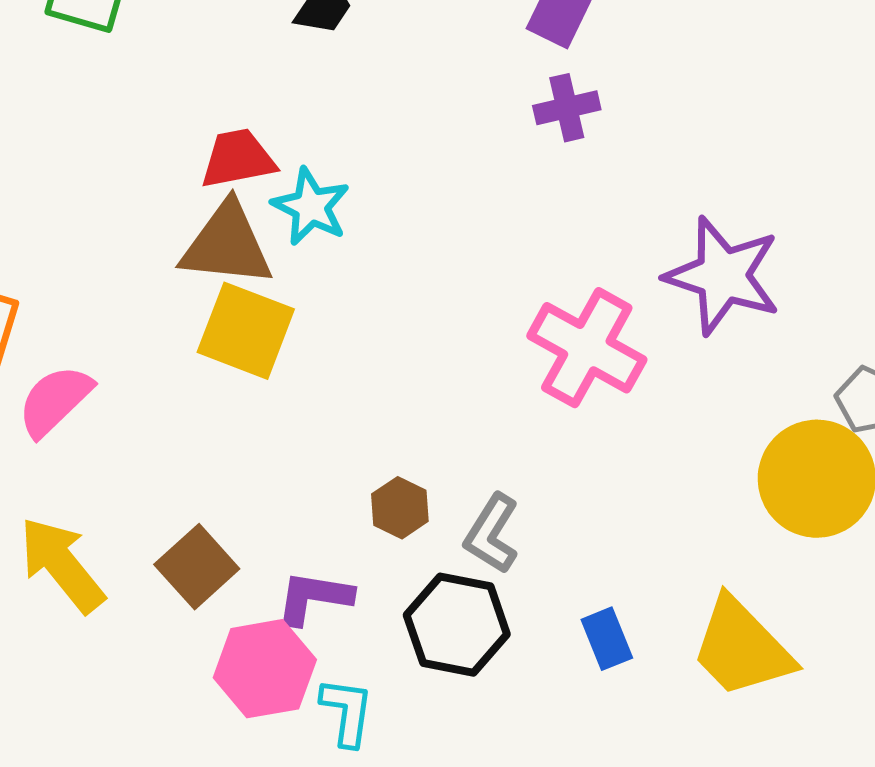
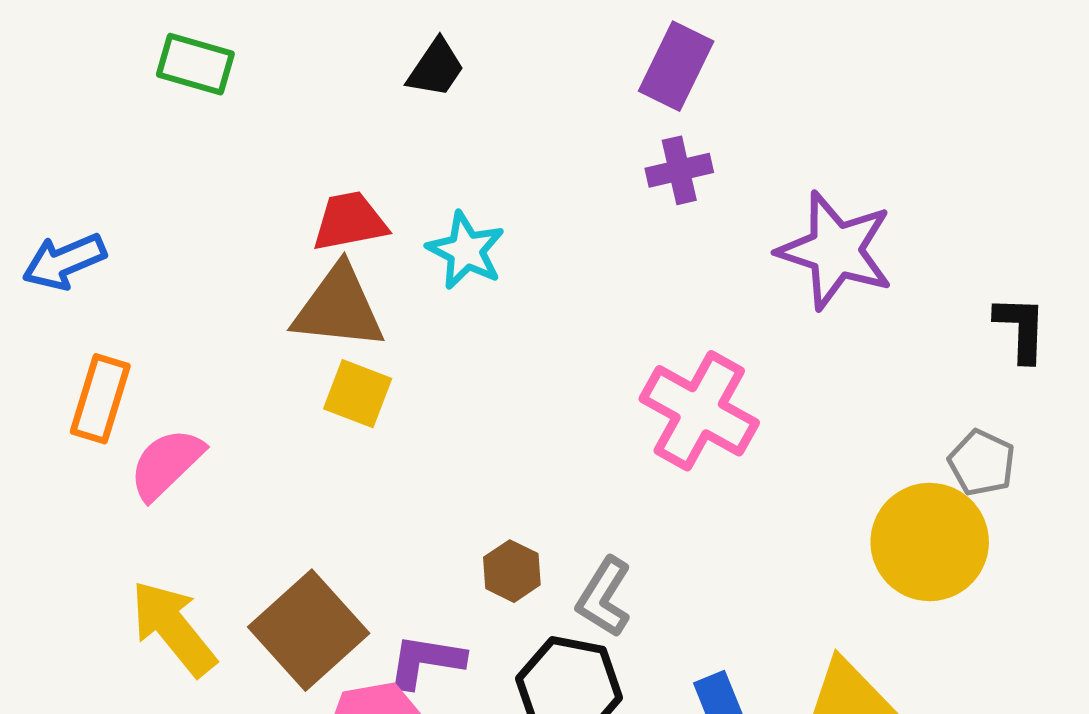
cyan star: (311, 207) -> (466, 250), moved
purple star: (723, 276) -> (836, 250), moved
yellow square: (246, 331) -> (358, 394), size x0.7
brown square: (197, 567) -> (309, 630), size x1.4

